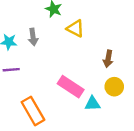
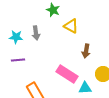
brown arrow: (108, 59) -> (86, 51), moved

